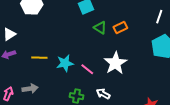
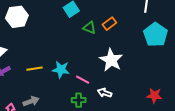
cyan star: (65, 63) -> (61, 69), turned 30
pink line: (87, 69) -> (83, 80), moved

